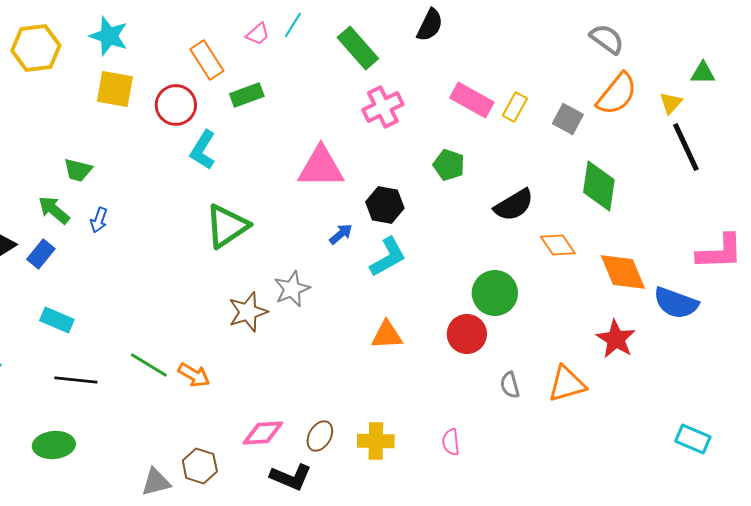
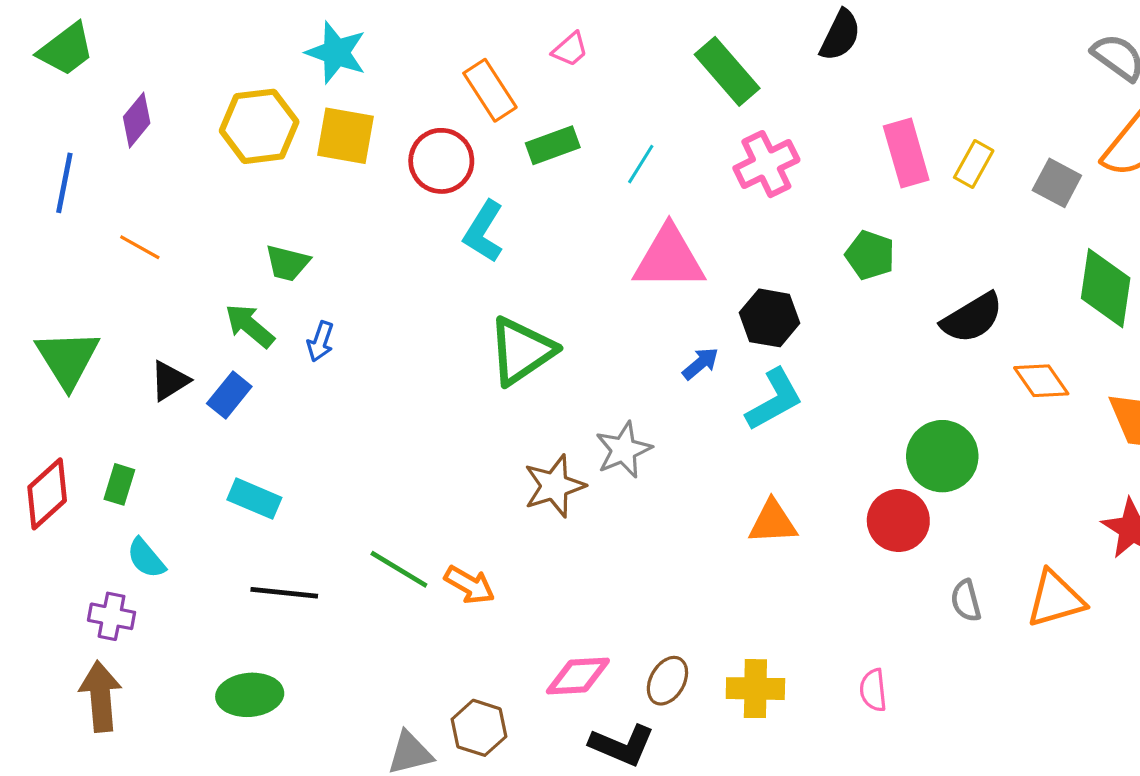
cyan line: (293, 25) -> (641, 164), moved
yellow hexagon: (36, 48) -> (259, 126), moved
pink rectangle: (472, 100) -> (906, 153), turned 45

